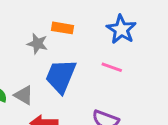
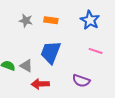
gray star: (37, 44) -> (26, 21), moved
pink line: (112, 67) -> (96, 51), moved

